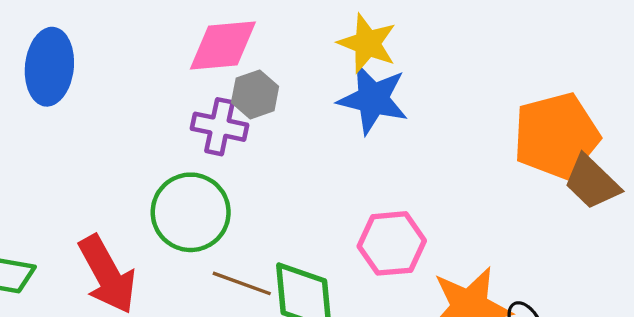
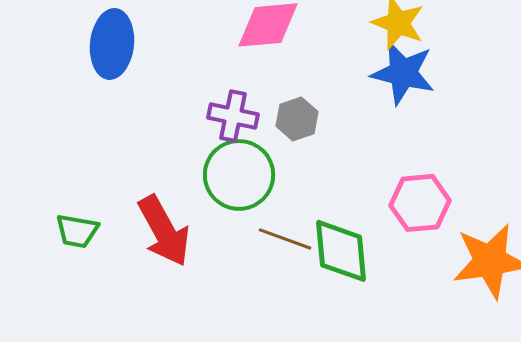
gray hexagon: (255, 94) -> (297, 119), moved
purple cross: (219, 127) -> (233, 116), moved

